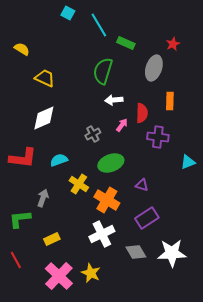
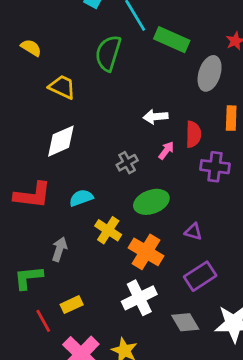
green rectangle: (126, 43) -> (172, 40), size x1.4
green semicircle: (103, 71) -> (108, 53), moved
red line: (16, 260) -> (43, 321), moved

